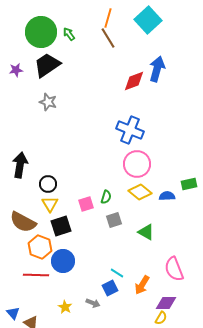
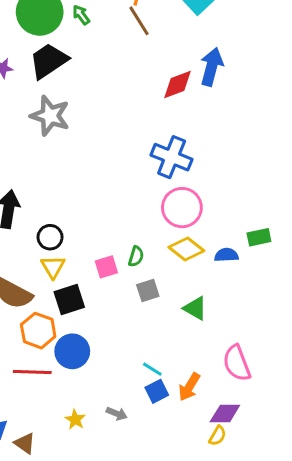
gray star: (48, 102) -> (50, 116), size x1.5
blue square: (110, 288) -> (157, 391), moved

